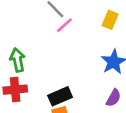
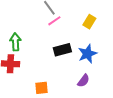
black rectangle: (60, 96) -> (62, 50), moved

